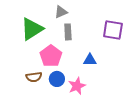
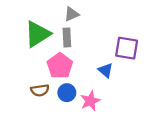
purple square: (113, 30) -> (127, 48), moved
gray rectangle: (68, 32) -> (67, 38), moved
blue triangle: (90, 60) -> (106, 70), turned 40

